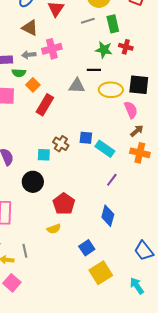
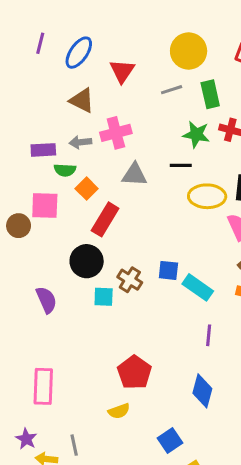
gray triangle: (77, 86) -> (134, 175), moved
purple line: (112, 180) -> (209, 335), turned -32
black circle: (33, 182) -> (87, 261), moved

